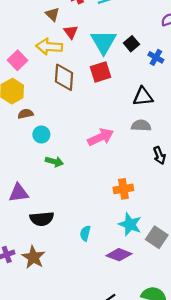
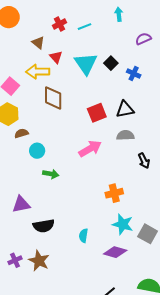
red square: (100, 72) -> (97, 113), moved

